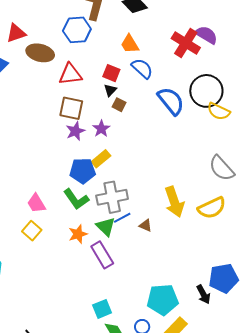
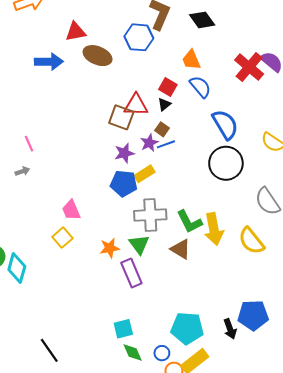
red triangle: (70, 74) -> (136, 105), moved
black circle: (206, 91) -> (226, 163), moved
brown square: (119, 105) -> (162, 129), moved
purple star: (75, 131) -> (124, 153), moved
green L-shape: (76, 199) -> (189, 222), moved
yellow semicircle: (212, 208) -> (251, 241), turned 68
blue line: (122, 218) -> (166, 144), moved
brown triangle: (146, 225) -> (181, 249), size x1.5

